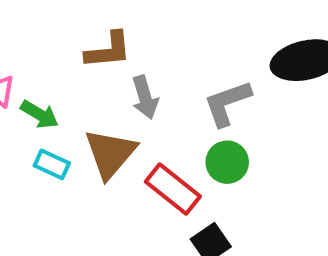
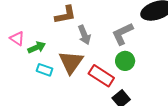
green arrow: (40, 114) -> (37, 47), turned -48

